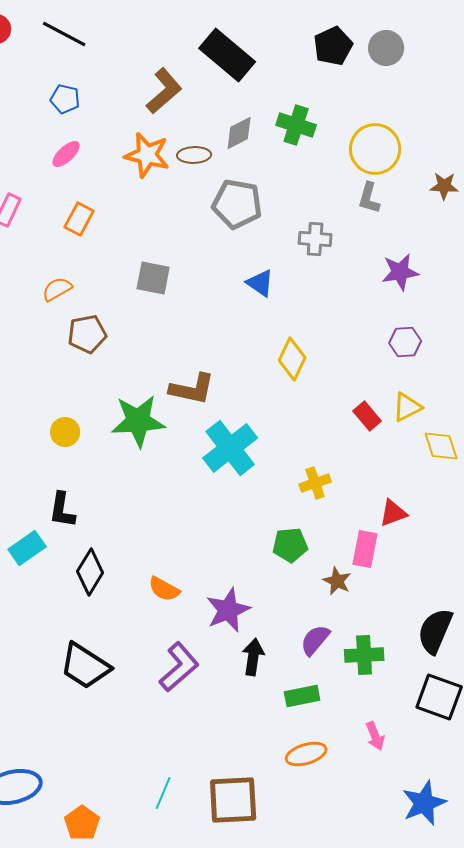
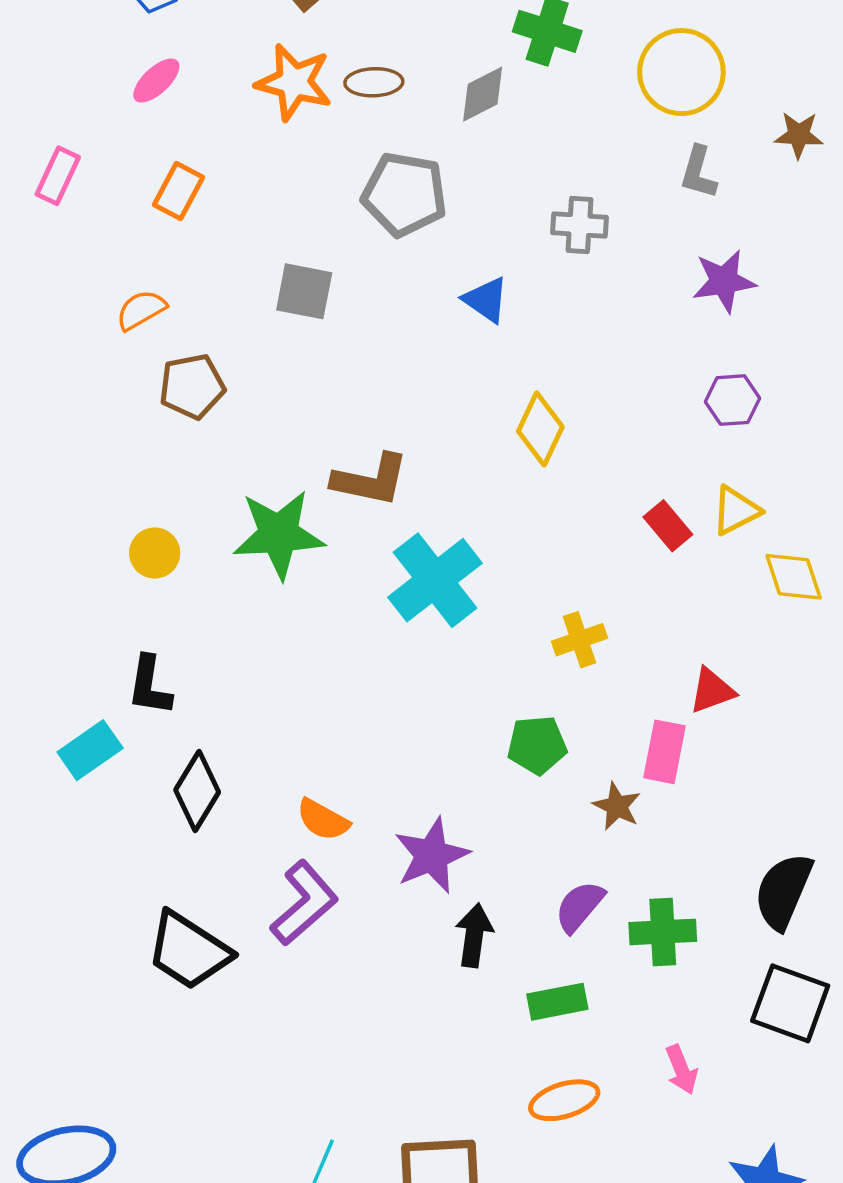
gray diamond: (239, 133) -> (483, 94), moved
gray L-shape: (369, 198) -> (698, 172), moved
gray pentagon: (237, 204) -> (404, 194), moved
purple L-shape: (179, 667) -> (304, 903), moved

